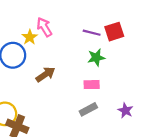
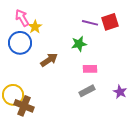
pink arrow: (44, 27) -> (22, 18), moved
green star: (96, 57) -> (79, 44), moved

